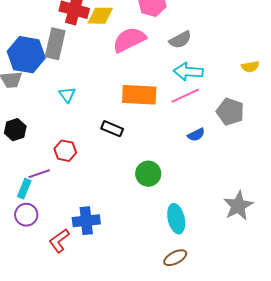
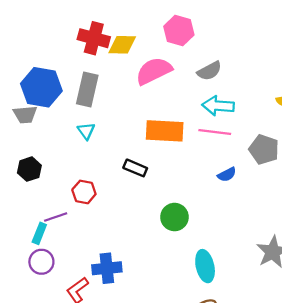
gray rectangle: (55, 44) -> (87, 89), moved
pink line: (185, 96) -> (215, 132), turned 32

